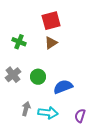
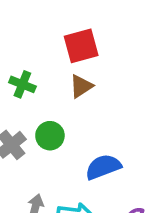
green circle: (38, 77) -> (50, 136), moved

